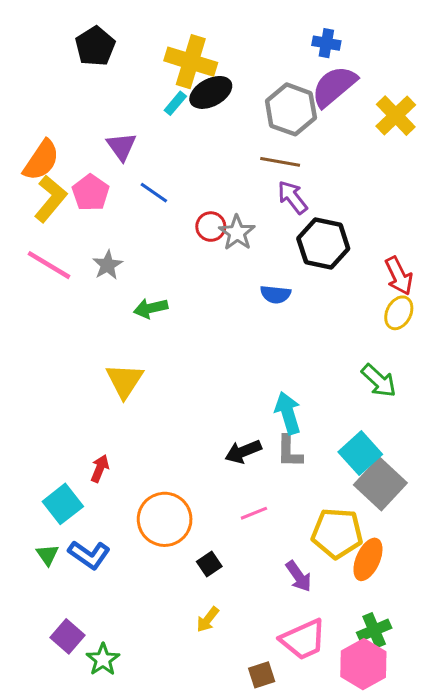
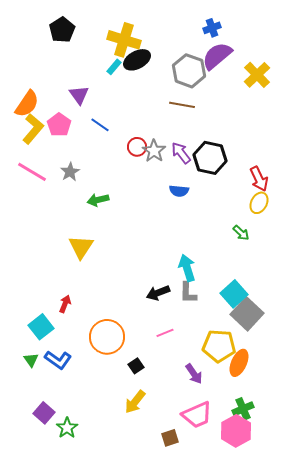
blue cross: (326, 43) -> (212, 28), turned -30
purple arrow: (292, 197) -> (181, 153), moved
green arrow: (379, 381) -> (241, 233), moved, size x0.7
yellow arrow: (208, 619) -> (135, 402), size x1.4

